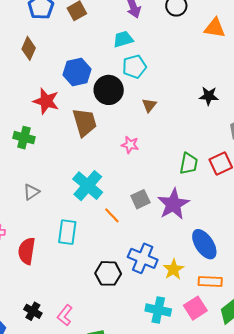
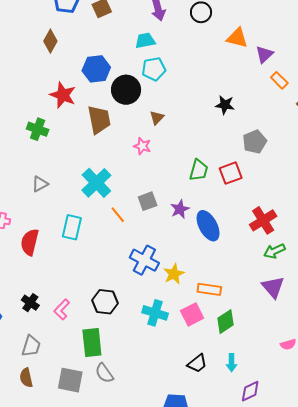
brown triangle: (149, 105) -> (157, 118), moved
purple star: (173, 204) -> (180, 209), size x0.6
blue ellipse: (204, 244) -> (208, 226), moved
black hexagon: (108, 273) -> (105, 302), moved

